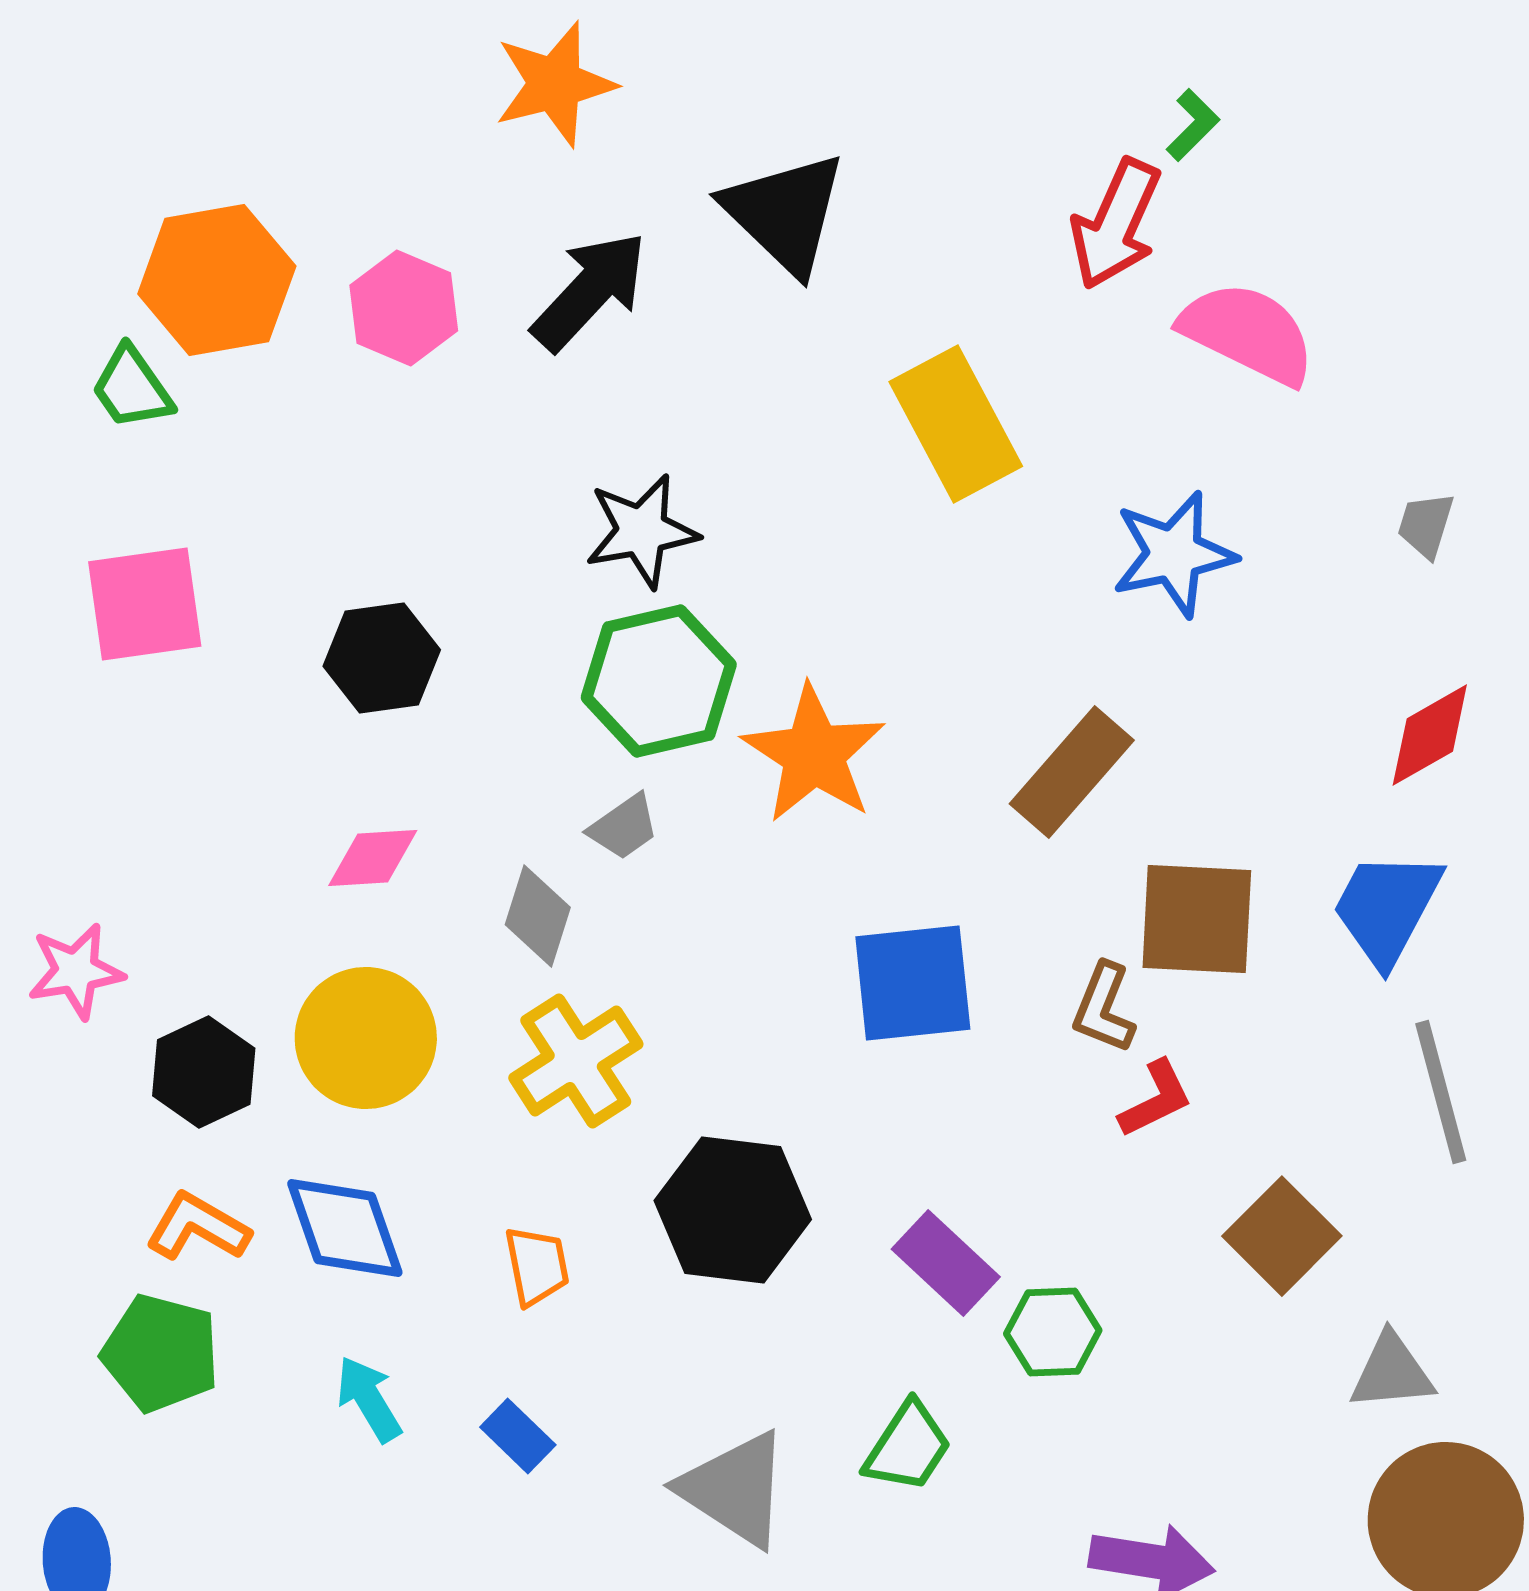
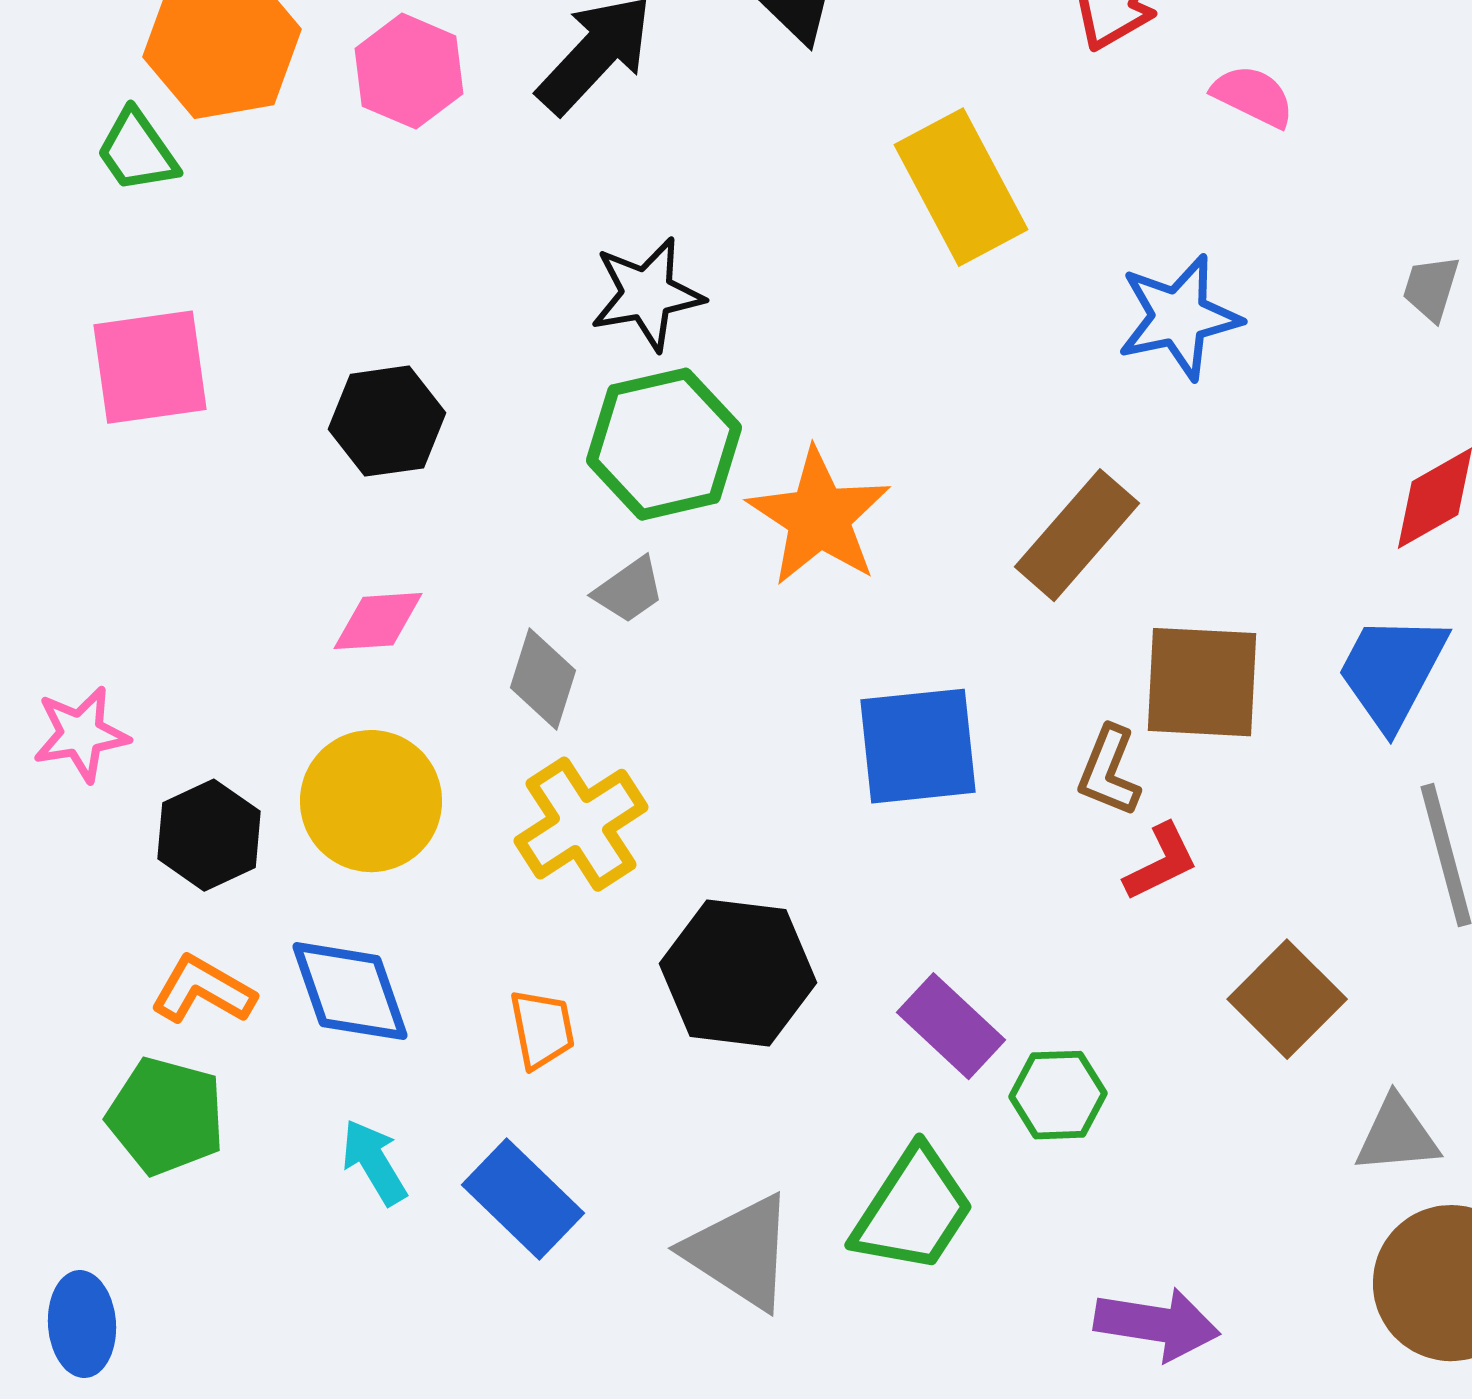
pink semicircle: (1248, 333) -> (1253, 96), size x0.6
blue rectangle: (518, 1436) -> (523, 1199), size x1.6
green trapezoid: (908, 1447) -> (913, 1210), size x1.4

